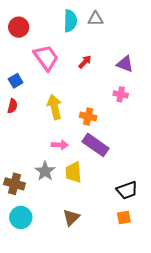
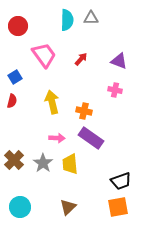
brown cross: (15, 184) -> (14, 160), moved, turned 30
orange square: (124, 217) -> (118, 207), size x1.5

